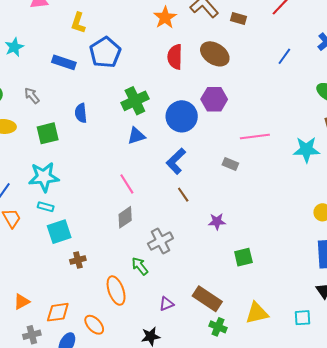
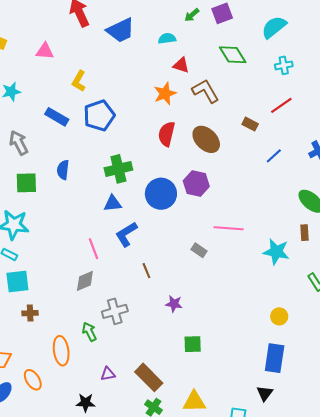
brown rectangle: (239, 18) -> (250, 124), moved
gray arrow: (32, 96) -> (19, 143), size x1.4
blue L-shape: (176, 161) -> (126, 234), moved

